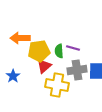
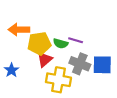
green semicircle: (59, 51) -> (61, 43), turned -72
gray cross: (77, 70) -> (80, 64), turned 30

